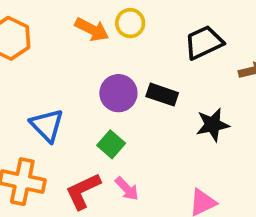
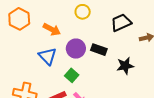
orange arrow: (92, 29) -> (52, 29), moved
blue triangle: (47, 125) -> (48, 56), moved

